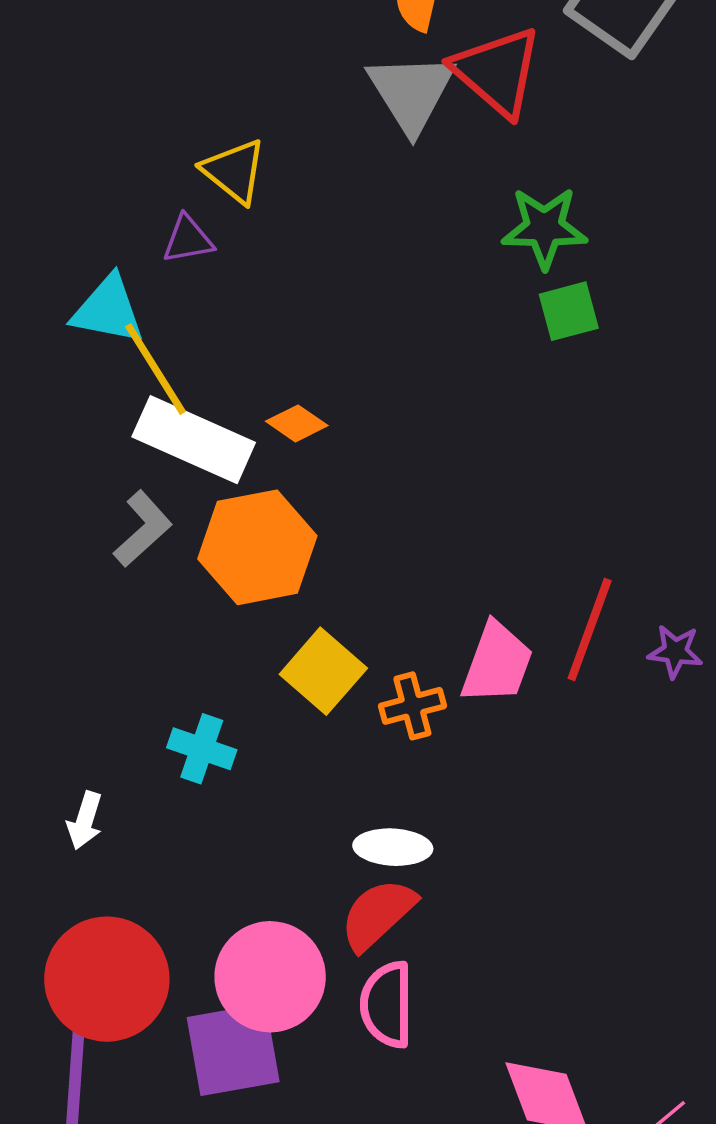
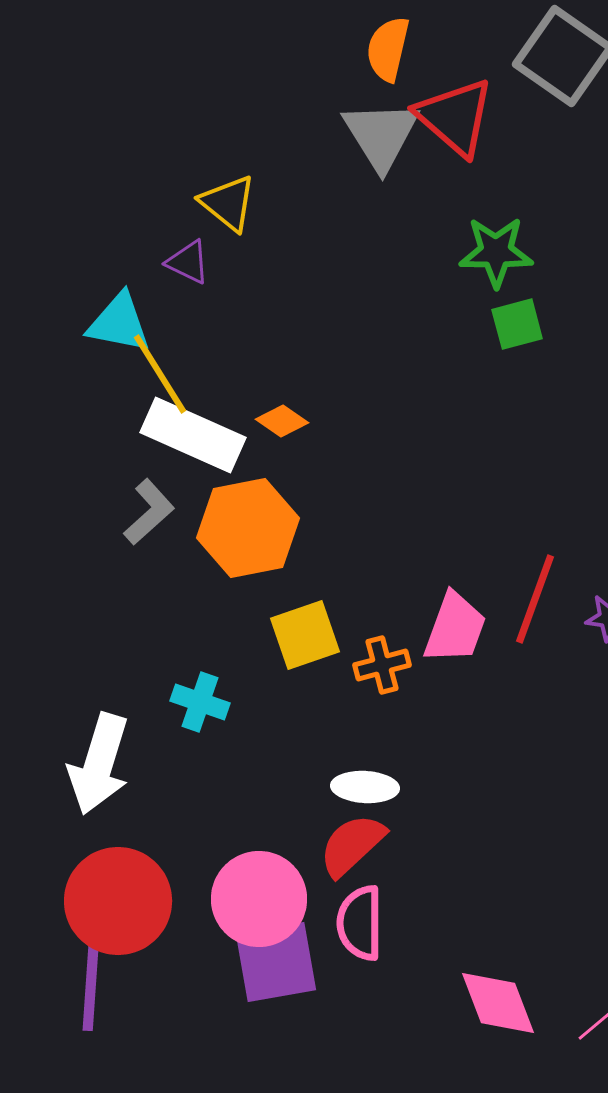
purple triangle: (188, 239) -> (188, 262), turned 36
yellow square: (323, 671) -> (305, 635), turned 30
white arrow: (85, 820) -> (99, 764), size x2.0
purple square: (233, 1050) -> (276, 962), moved

